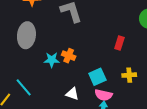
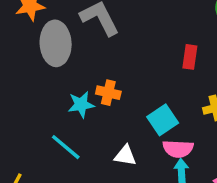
gray ellipse: (26, 35) -> (56, 43), moved
cyan line: (24, 87) -> (66, 147), moved

